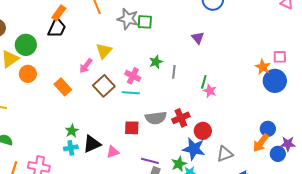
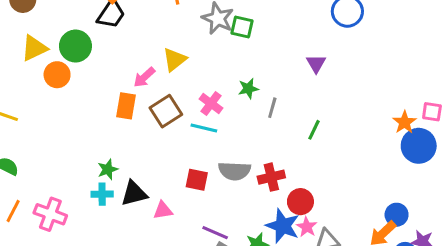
green circle: (26, 45) -> (75, 46), moved
orange rectangle: (63, 87) -> (126, 106), moved, turned 42
pink star: (210, 91) -> (307, 227), moved

